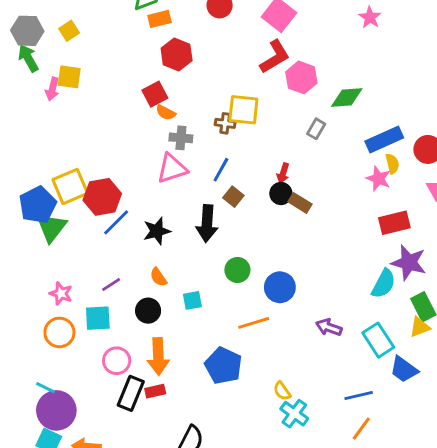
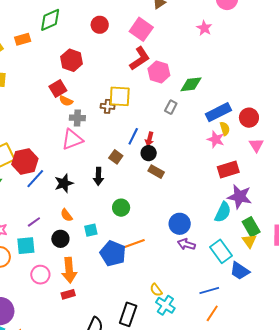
orange rectangle: (159, 19) -> (23, 39), moved
blue line: (221, 170) -> (133, 136), moved
brown rectangle: (300, 203) -> (156, 172), moved
black arrow: (207, 223) -> (98, 176), size x0.7
blue circle: (280, 287) -> (180, 224), moved
yellow triangle: (420, 327) -> (249, 241), turned -42
blue pentagon: (223, 366) -> (113, 253), moved
black rectangle: (131, 393) -> (128, 314), moved

